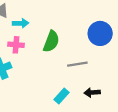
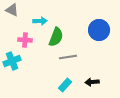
cyan arrow: (21, 23) -> (40, 21), moved
gray line: (77, 64) -> (68, 57), moved

